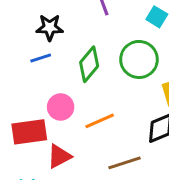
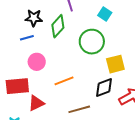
green diamond: (89, 64) -> (58, 26), moved
pink circle: (61, 107) -> (37, 62), moved

